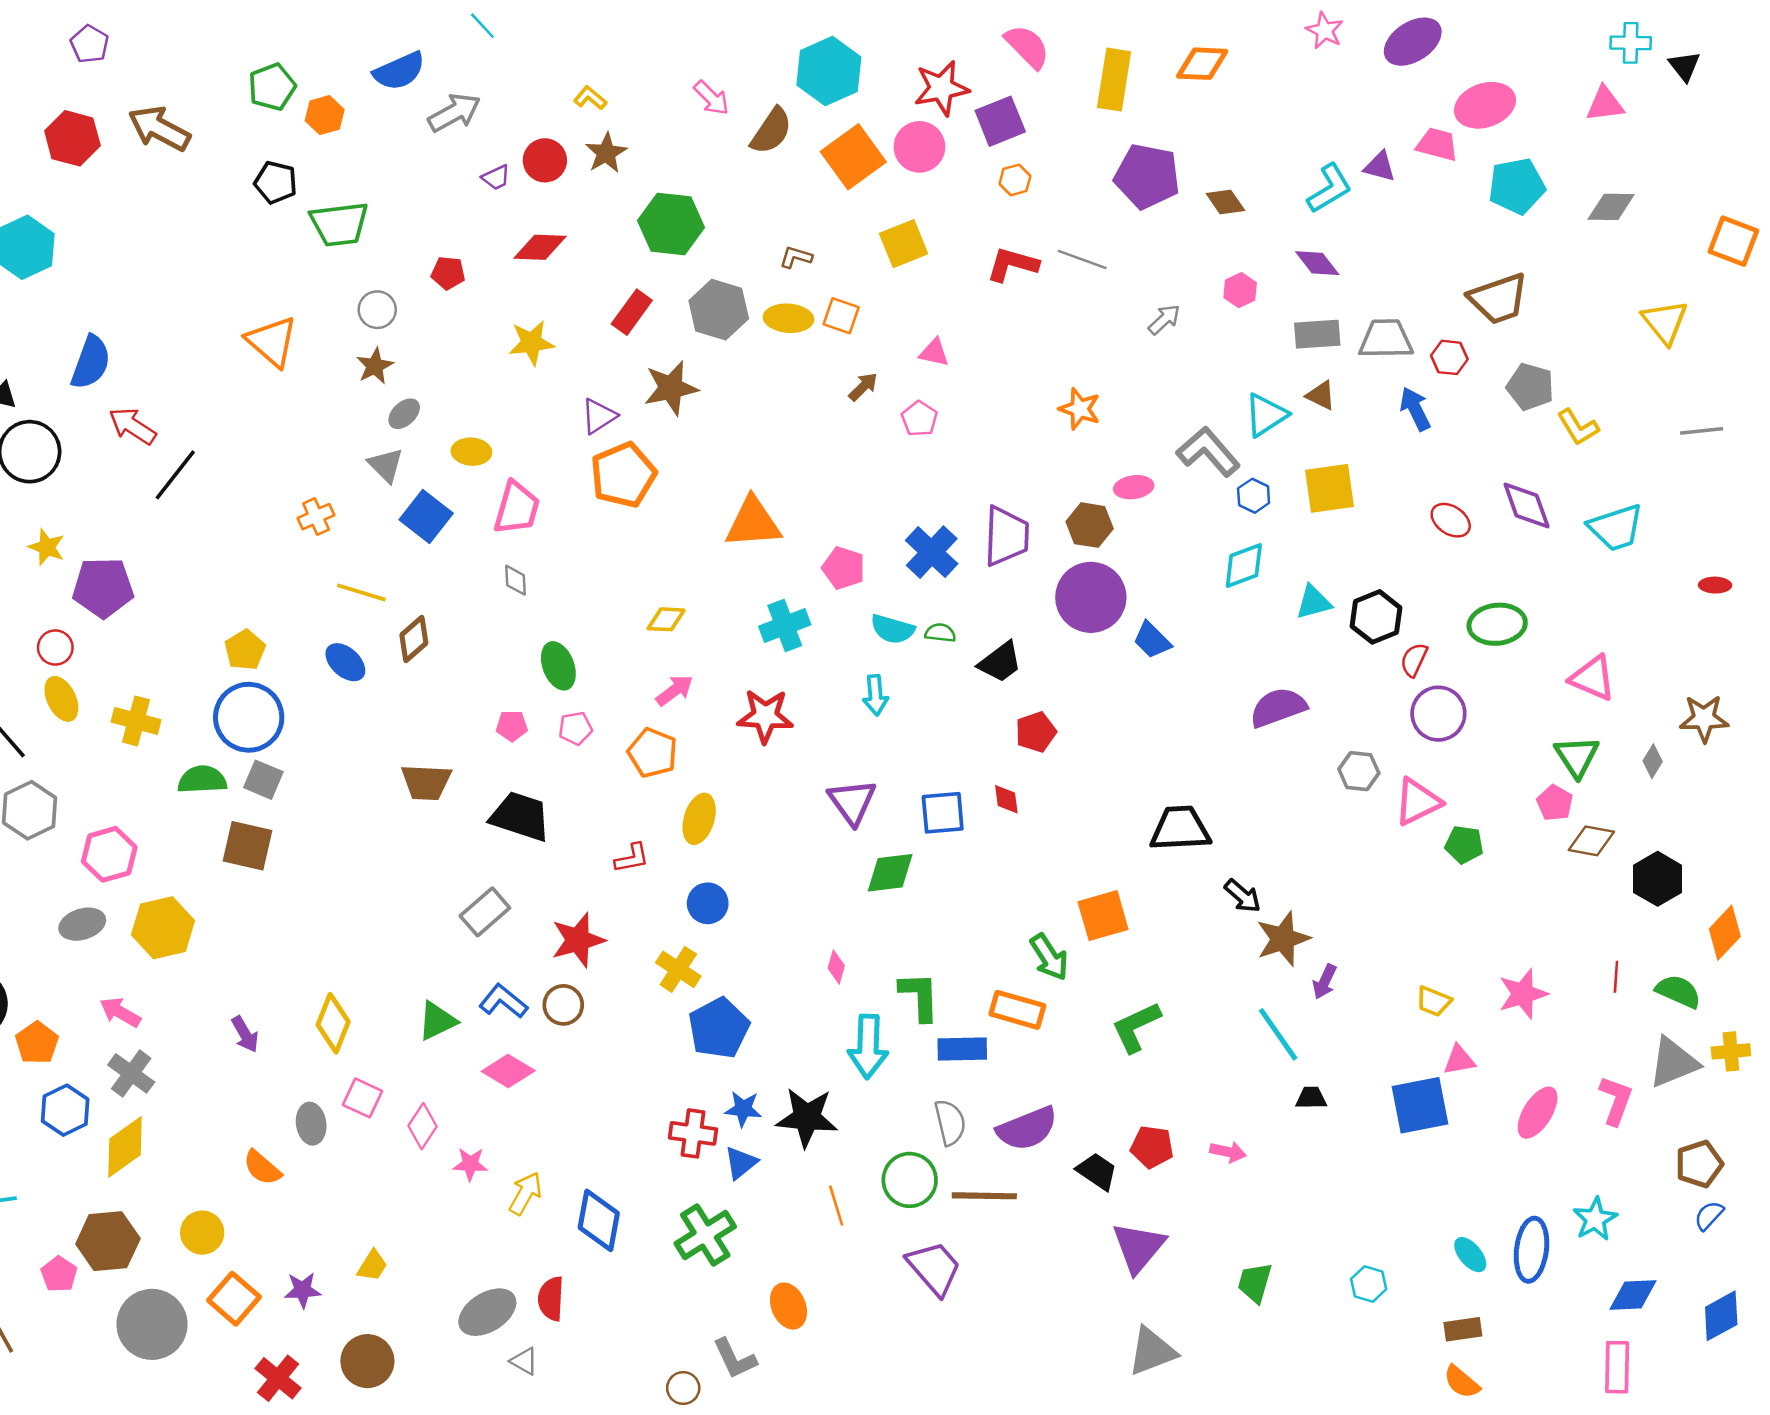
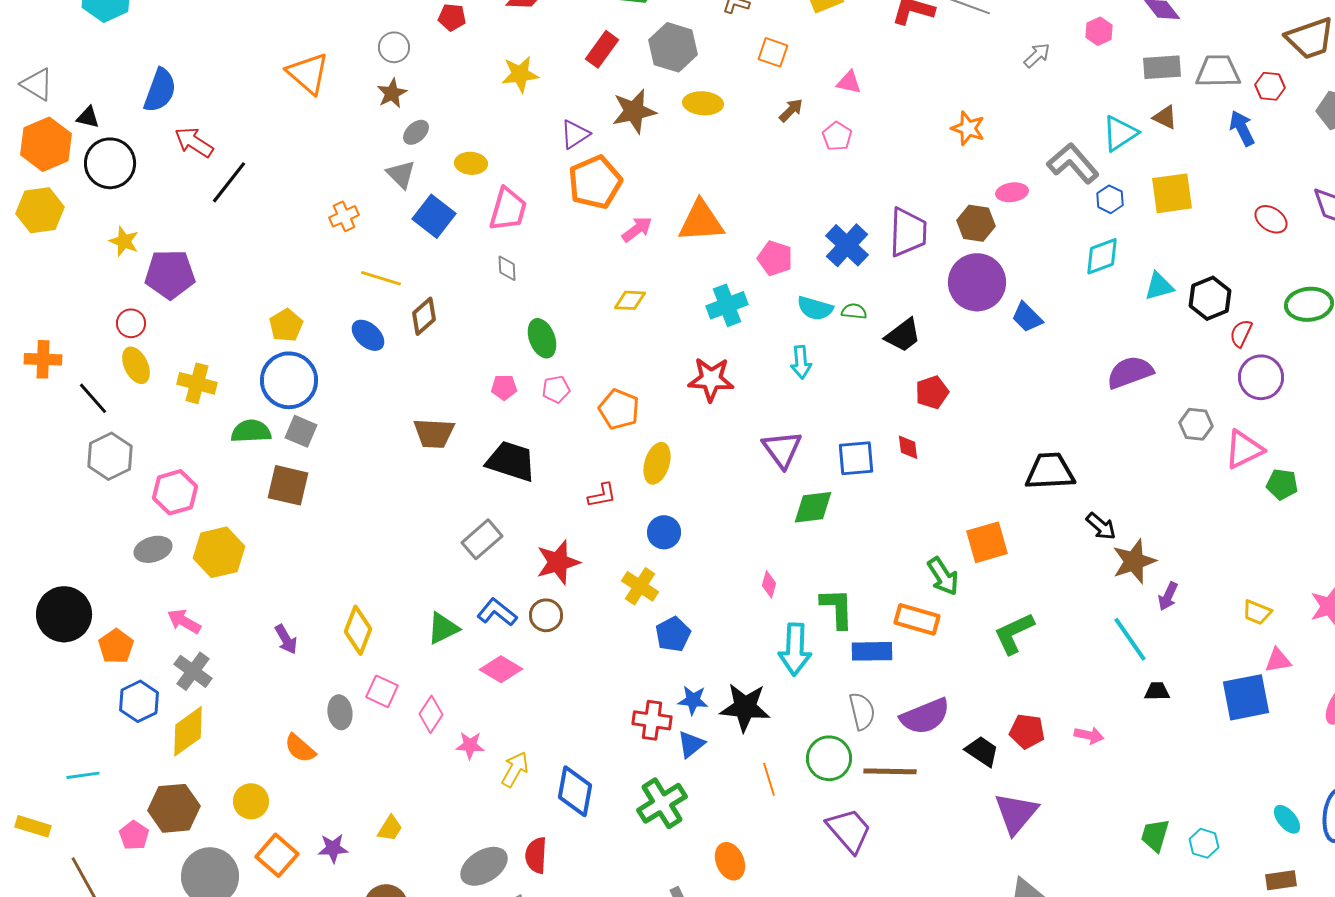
yellow ellipse: (788, 318) -> (703, 103), moved
pink arrow: (675, 690) -> (637, 229), moved
blue pentagon: (719, 1028) -> (673, 634), size x0.7
green trapezoid: (1255, 1283) -> (1155, 835), moved

